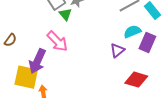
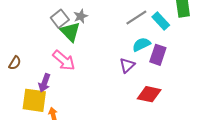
green triangle: (65, 14) -> (70, 32), size x1.5
purple arrow: (37, 61) -> (45, 83), size x0.7

